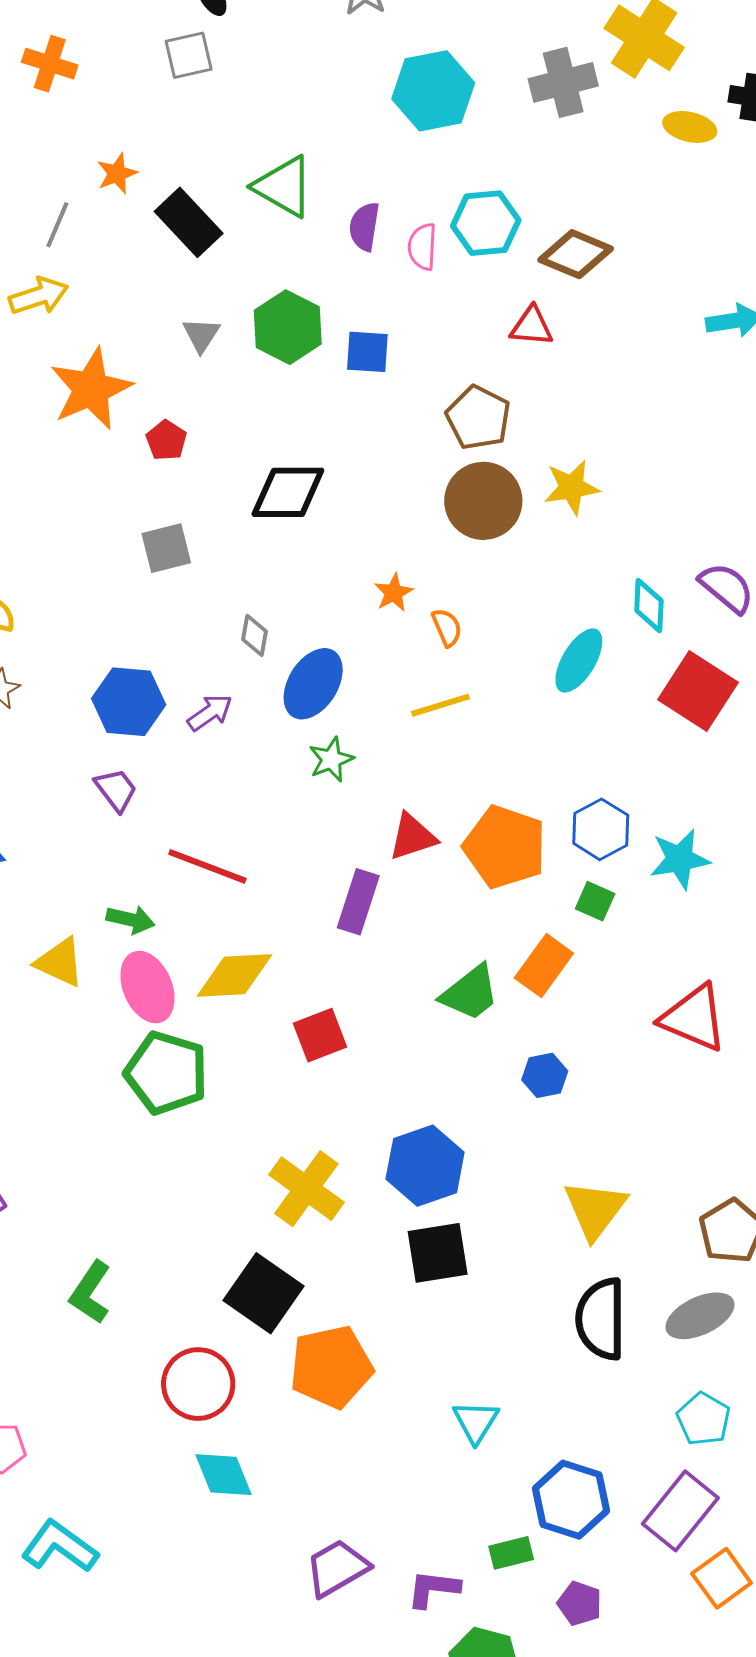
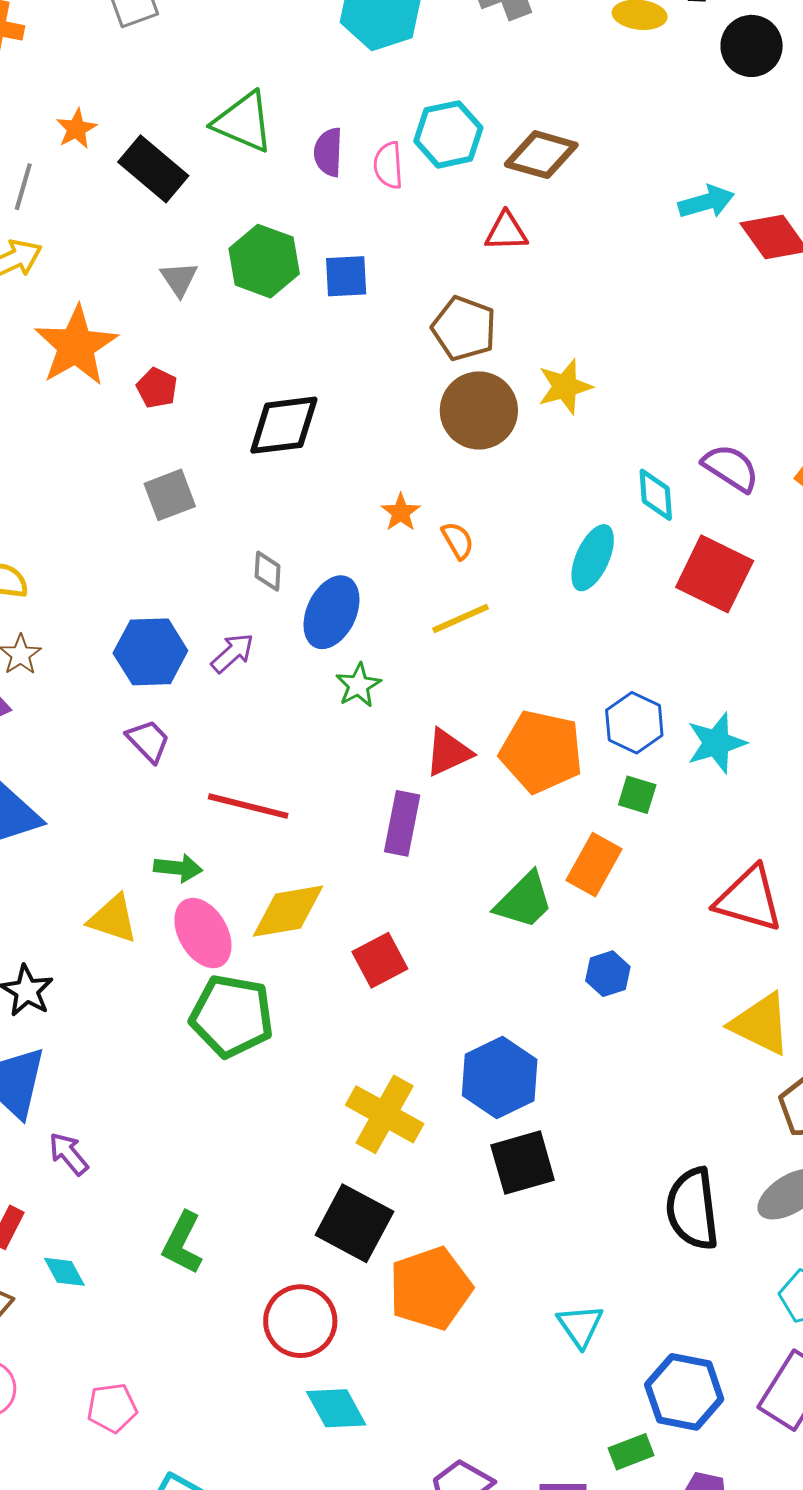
yellow triangle: (595, 1209) -> (761, 1024), moved, turned -34

